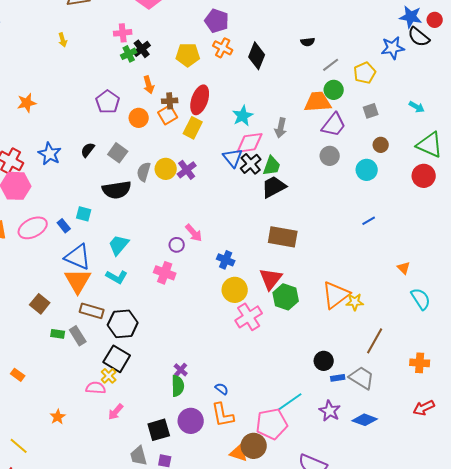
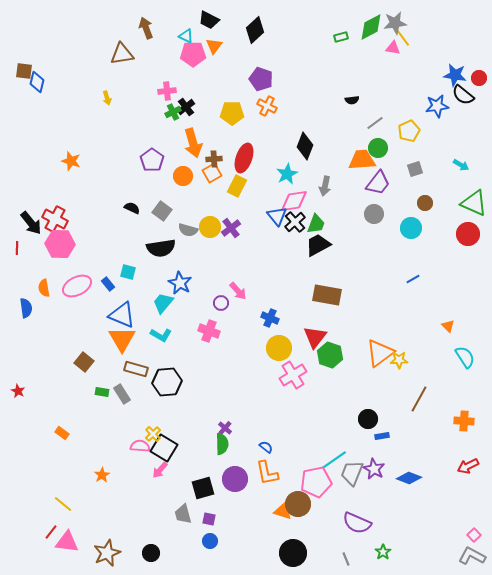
black diamond: (257, 56) -> (305, 146), moved
orange arrow: (149, 85) -> (193, 143), size x1.6
orange star: (27, 103) -> (71, 161), turned 30
black semicircle: (88, 150) -> (132, 208), turned 77
blue star: (50, 154) -> (180, 283), moved
gray semicircle: (144, 172) -> (188, 230), turned -90
black square: (117, 359) -> (164, 448), moved
gray trapezoid: (362, 378) -> (352, 473), moved, turned -100

